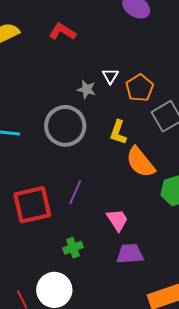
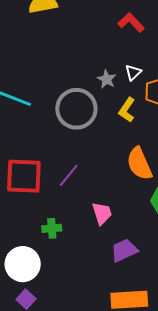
red L-shape: (62, 32) -> (131, 22), moved
yellow L-shape: (118, 132) -> (127, 110), moved
purple trapezoid: (130, 254) -> (124, 250), moved, turned -36

